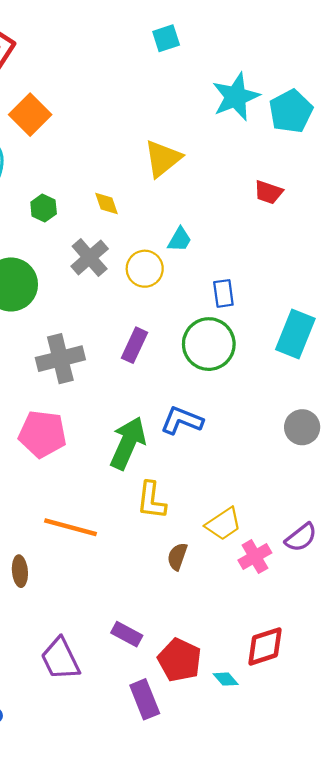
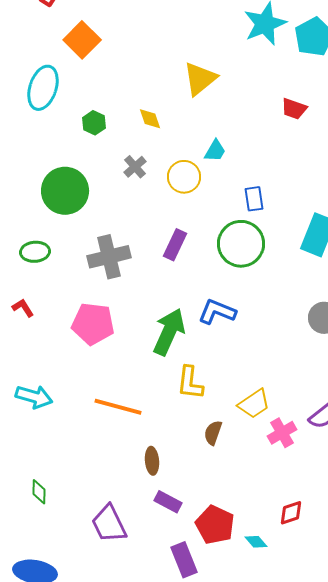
gray cross: (90, 257) -> (135, 167), size x0.7
brown ellipse: (20, 571) -> (152, 461), moved
red diamond: (265, 646) -> (291, 513), size x0.7

